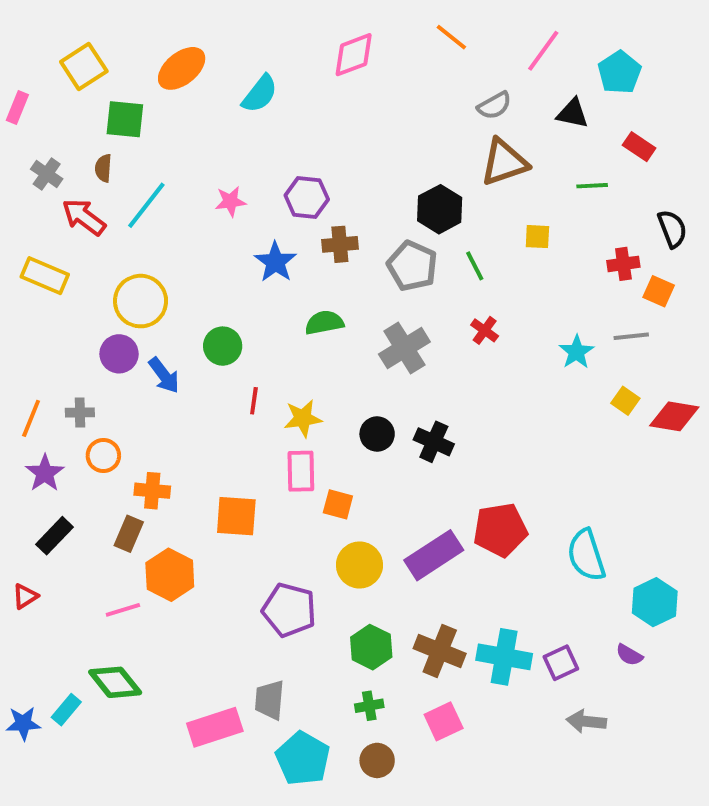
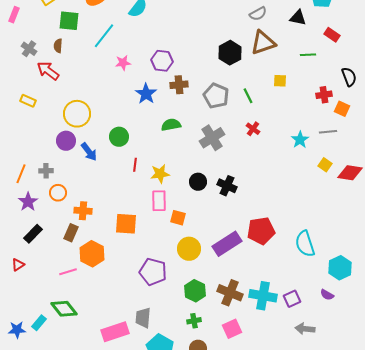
cyan line: (146, 205) -> (104, 36), moved
black hexagon: (440, 209) -> (230, 53), moved
yellow rectangle: (45, 276) -> (28, 101), size x0.7

